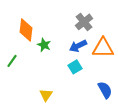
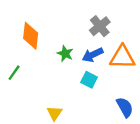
green star: (44, 45) -> (65, 54), moved
cyan square: (75, 67) -> (89, 80), turned -32

